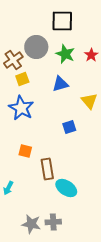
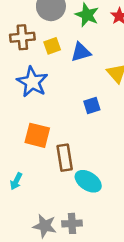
brown cross: (13, 60) -> (22, 37), moved, turned 30
yellow square: (22, 79) -> (52, 46), moved
orange square: (25, 151) -> (37, 135), size x1.5

